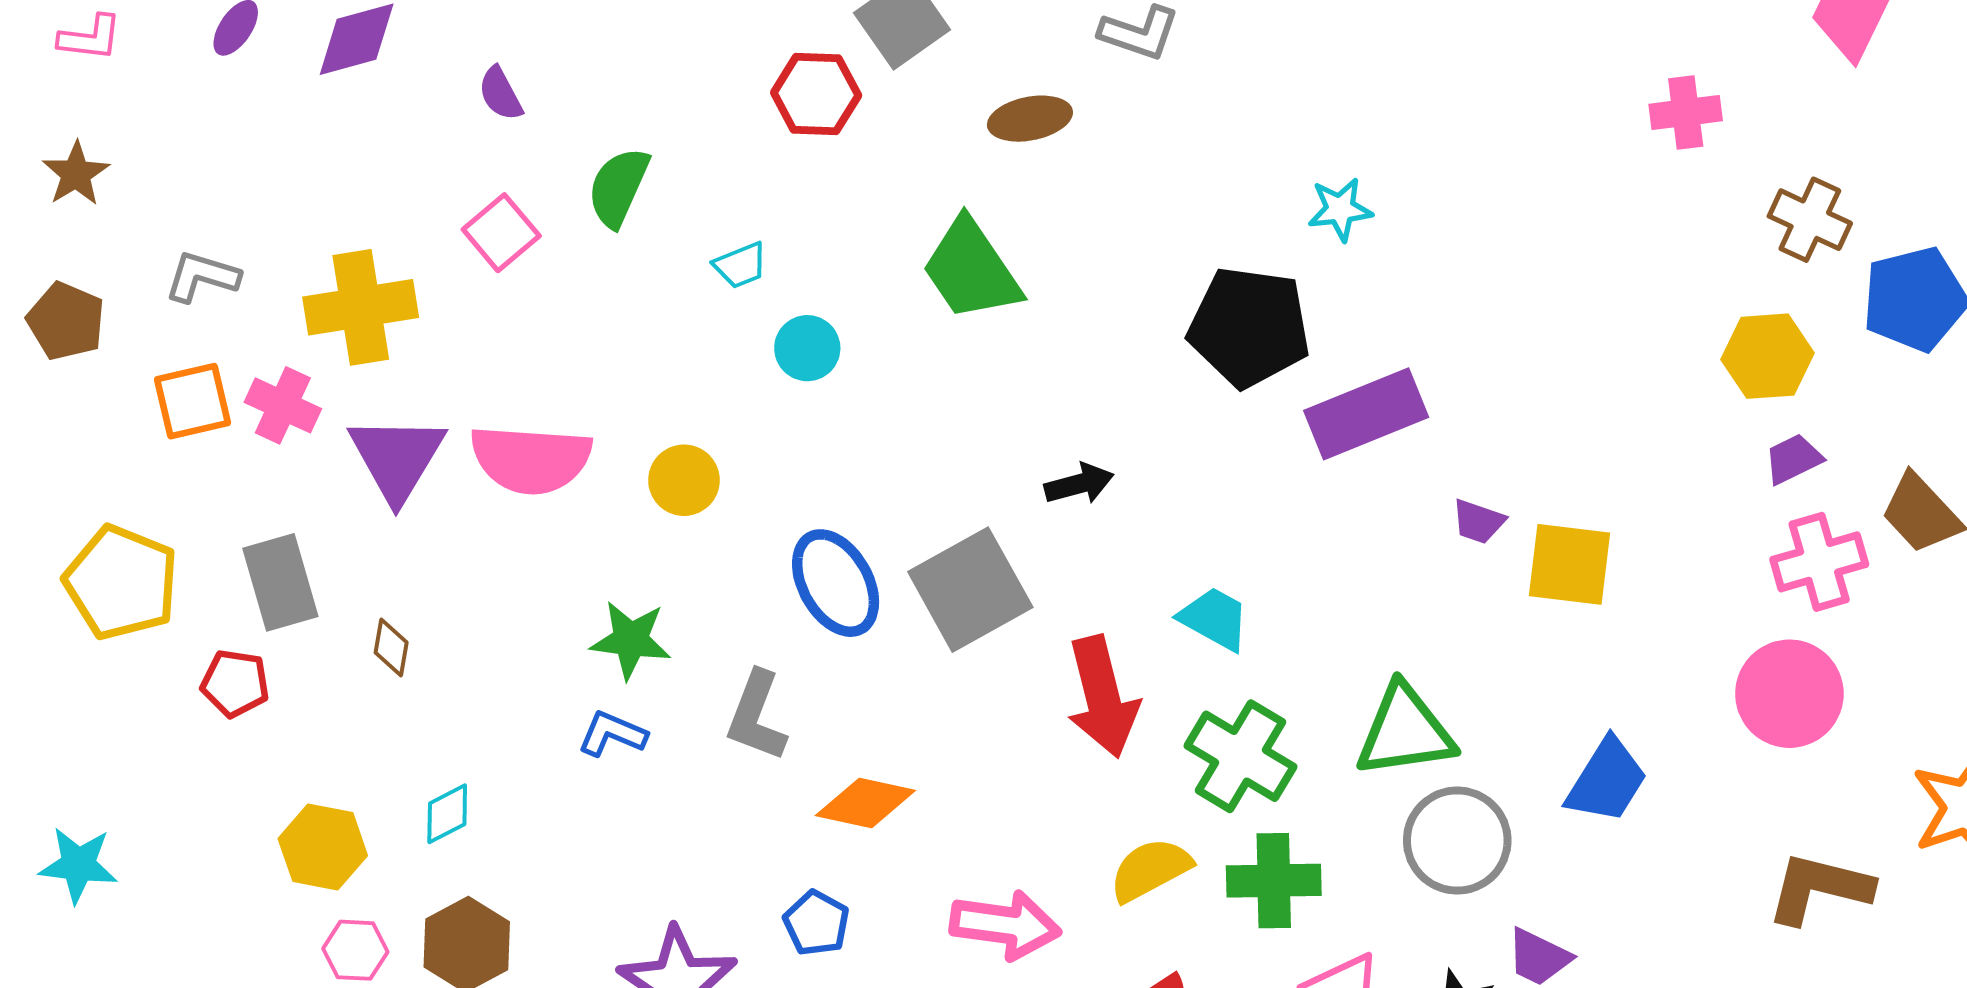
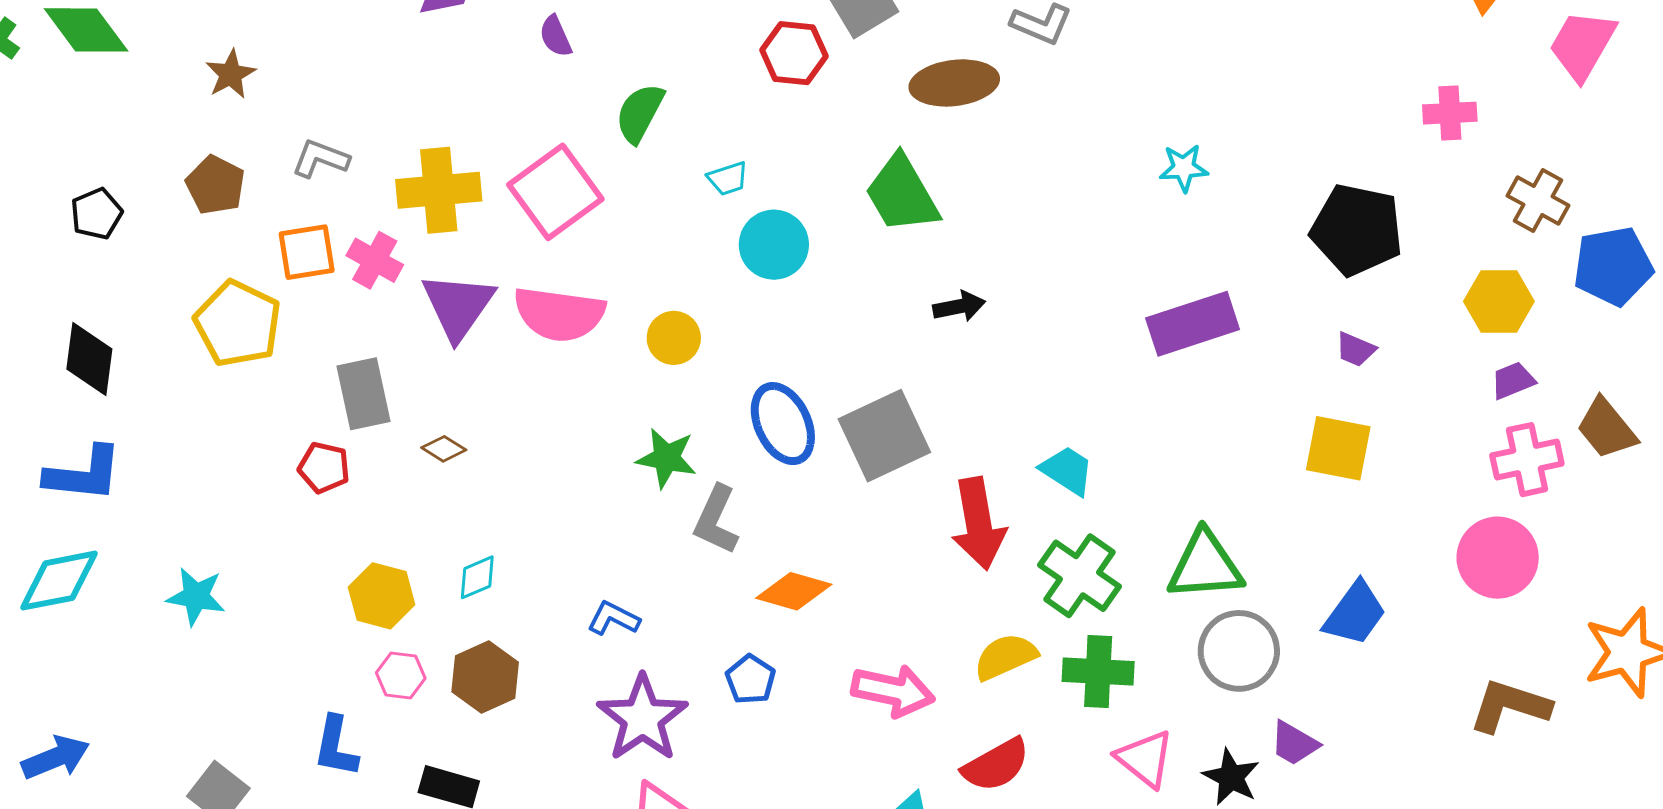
brown ellipse: (1030, 119) -> (954, 83), size x1.4
pink square: (501, 233) -> (555, 192), moved, size x1.6
black pentagon: (1249, 327) -> (1357, 230), moved
cyan circle: (807, 348) -> (774, 245), size x1.4
black arrow: (1079, 484) -> (959, 306), moved
purple trapezoid: (1478, 522) -> (1356, 349), moved
yellow pentagon: (121, 582) -> (238, 324), moved
green star: (631, 640) -> (666, 458), moved
brown diamond: (391, 648) -> (444, 449), turned -72
blue L-shape: (612, 734) -> (613, 618), moved

